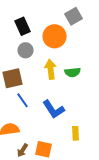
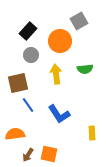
black rectangle: (23, 26) -> (28, 31), turned 66
green semicircle: (73, 72) -> (85, 69), moved
yellow rectangle: (76, 133) -> (92, 133), moved

